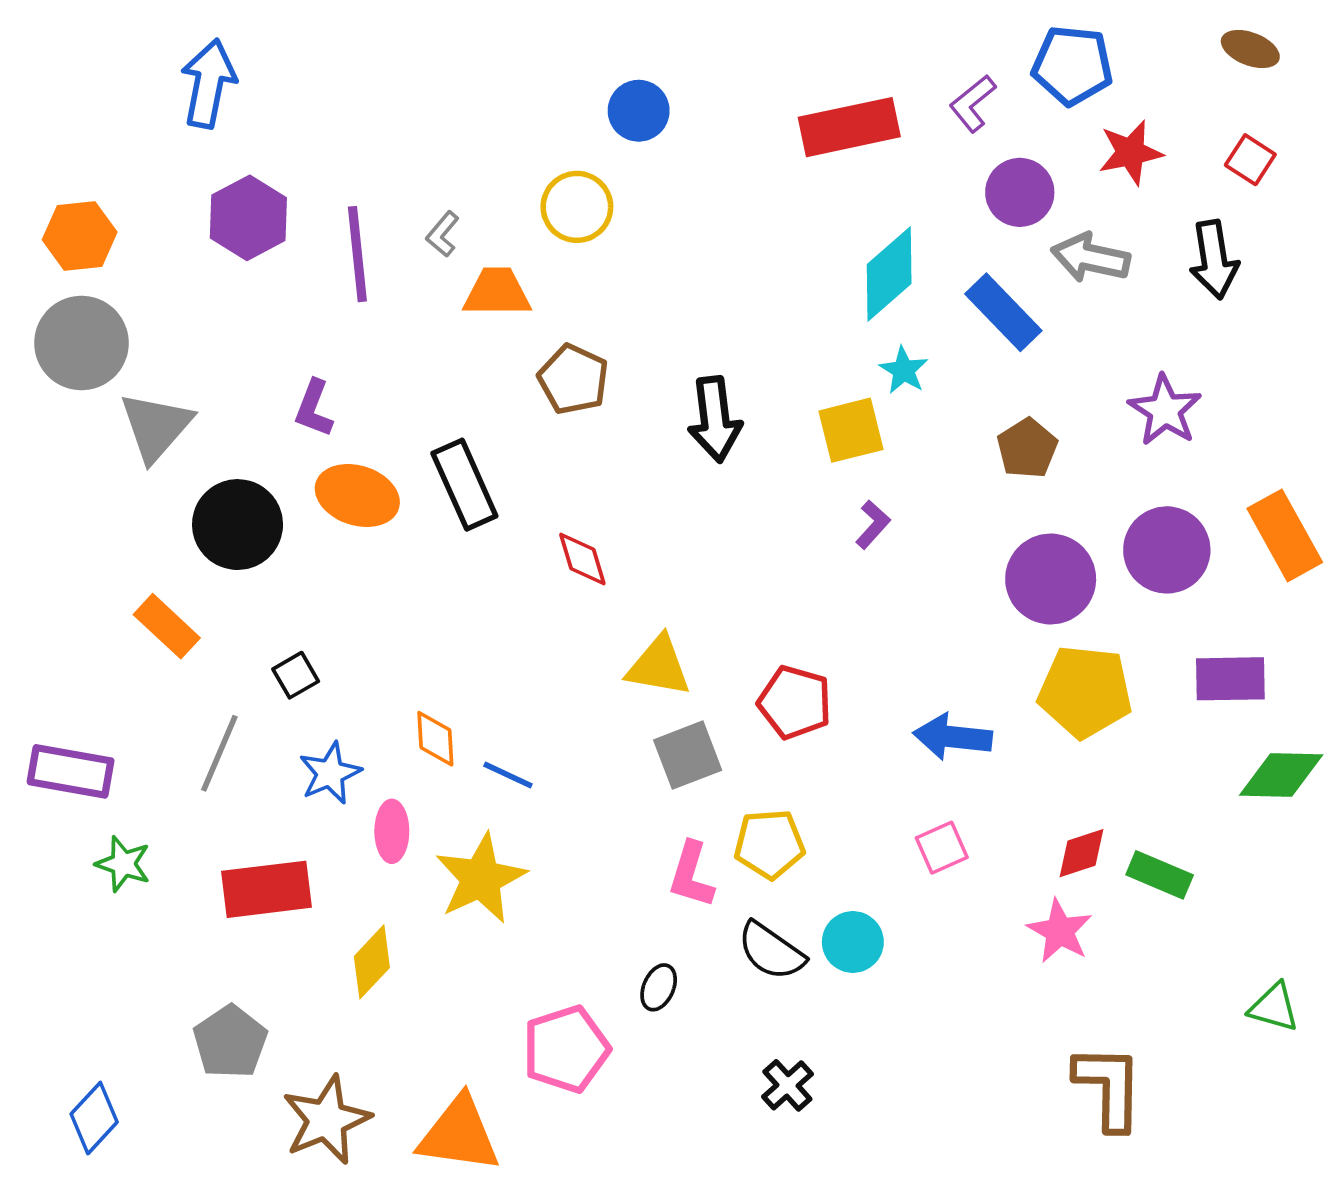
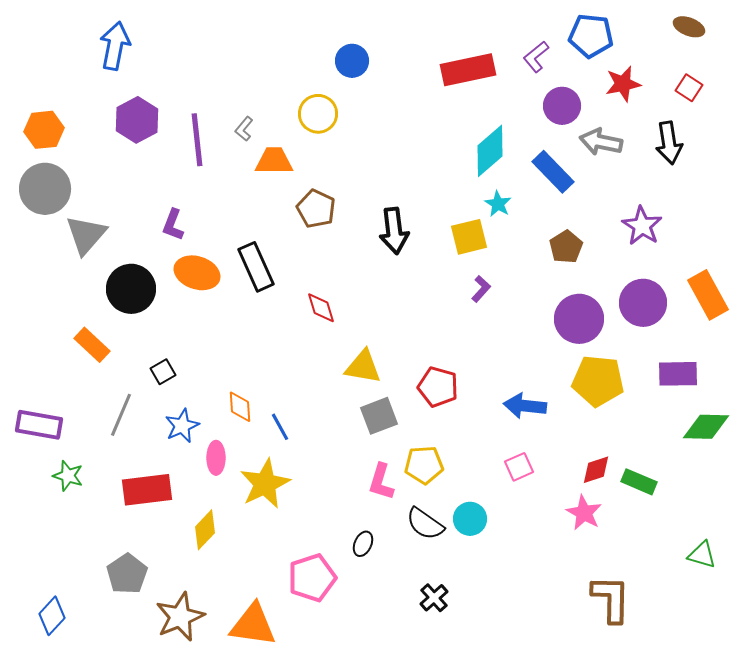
blue line: (508, 775) -> (280, 427), turned 36

